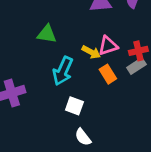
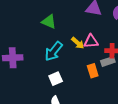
orange rectangle: (108, 74) -> (93, 71), moved
white square: (74, 106) -> (56, 79), turned 32

